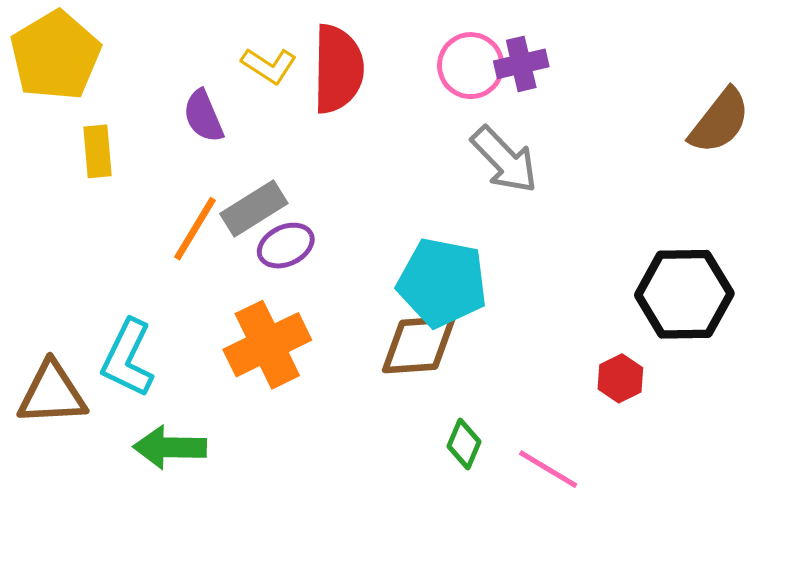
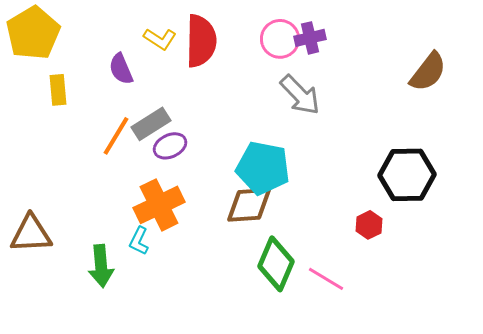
cyan L-shape: (128, 358) -> (139, 241), moved, size x0.6
green diamond: (464, 444) -> (276, 264), size x1.8
green arrow: (170, 447) -> (101, 266), turned -96

